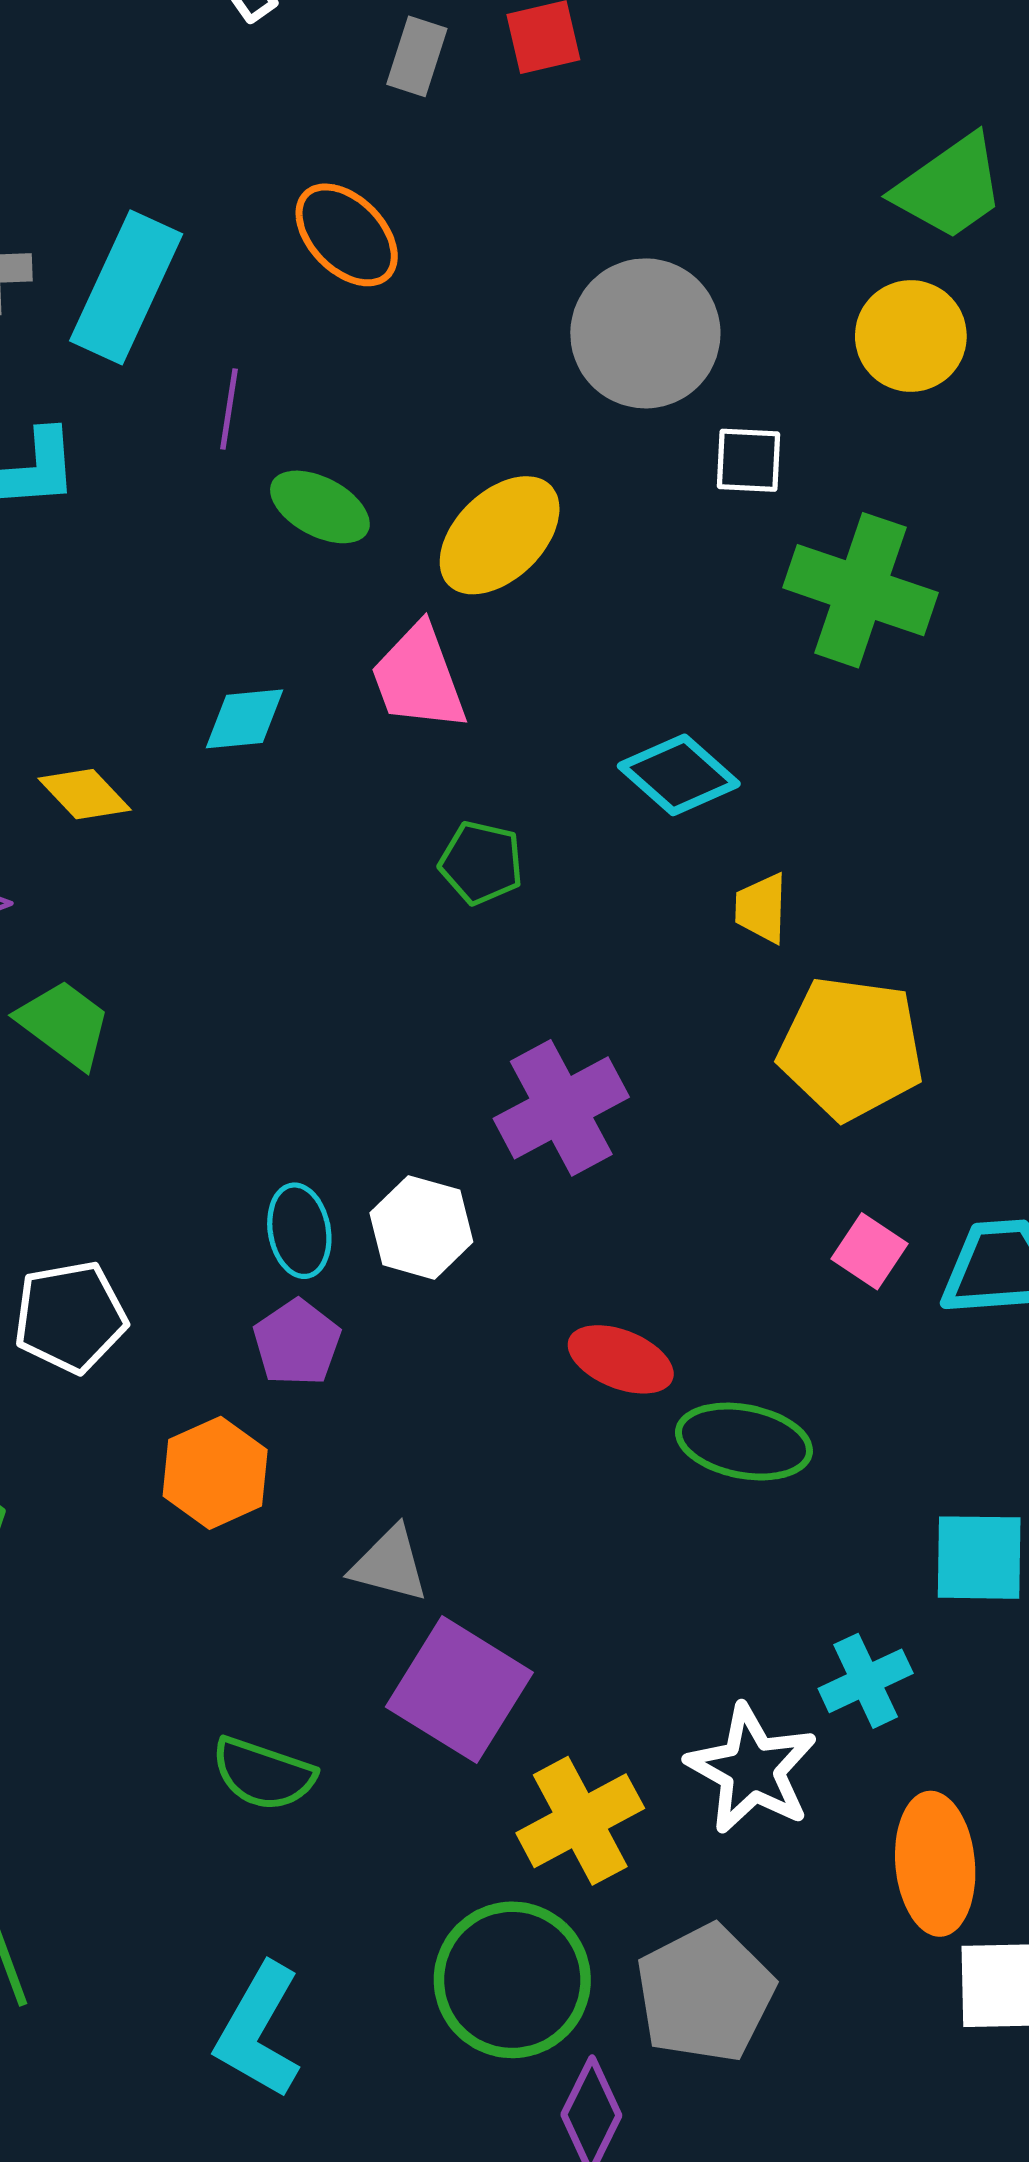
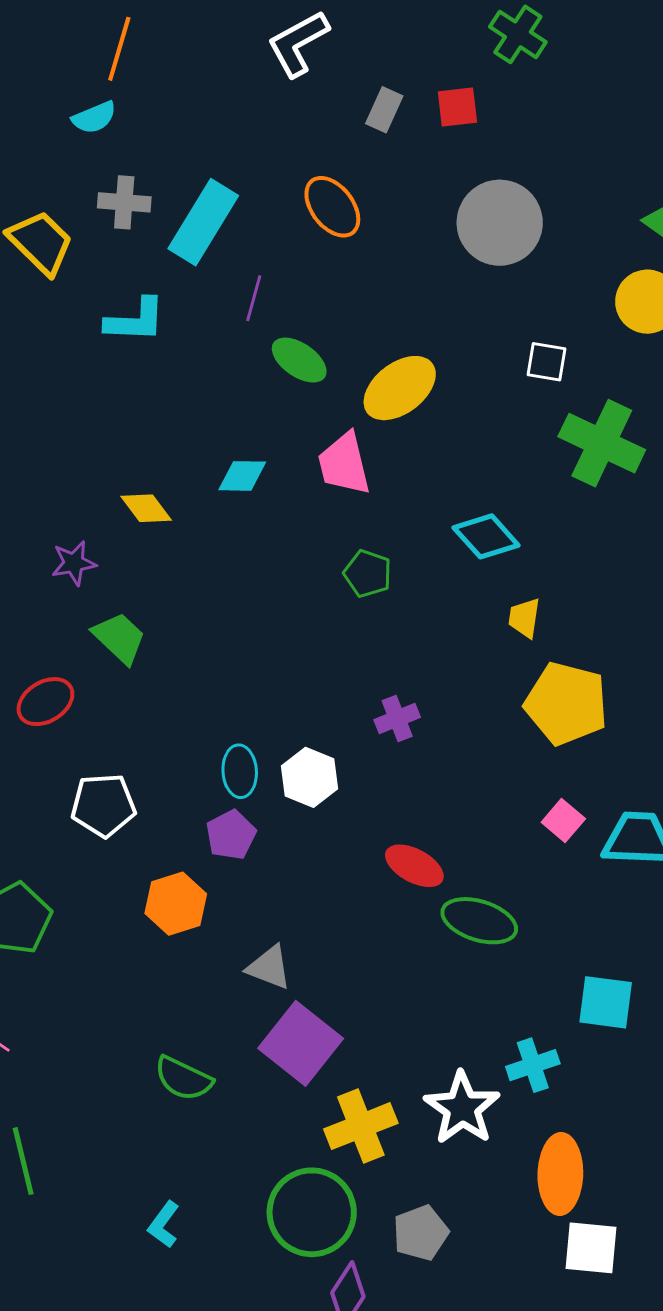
gray circle: (645, 333) -> (500, 223), moved
purple cross: (561, 1108) -> (397, 718), size x0.6
gray pentagon: (705, 1994) -> (421, 1233), size x0.7
cyan L-shape: (259, 2031) -> (164, 1225), size x0.6

